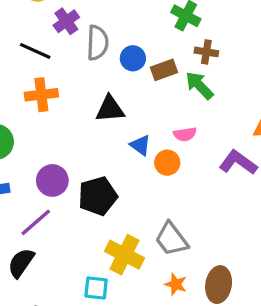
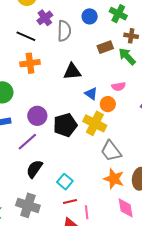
blue circle: (133, 58) -> (90, 16), moved
yellow cross: (124, 255) -> (95, 123), moved
black semicircle: (21, 263) -> (34, 169), moved
orange star: (176, 284) -> (114, 179), size x1.5
cyan square: (96, 288) -> (65, 182), turned 35

